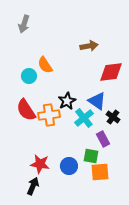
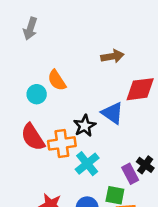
blue triangle: (97, 101) -> (112, 113), moved
black cross: (113, 117) -> (145, 165), moved
cyan cross: (84, 118) -> (87, 164), moved

